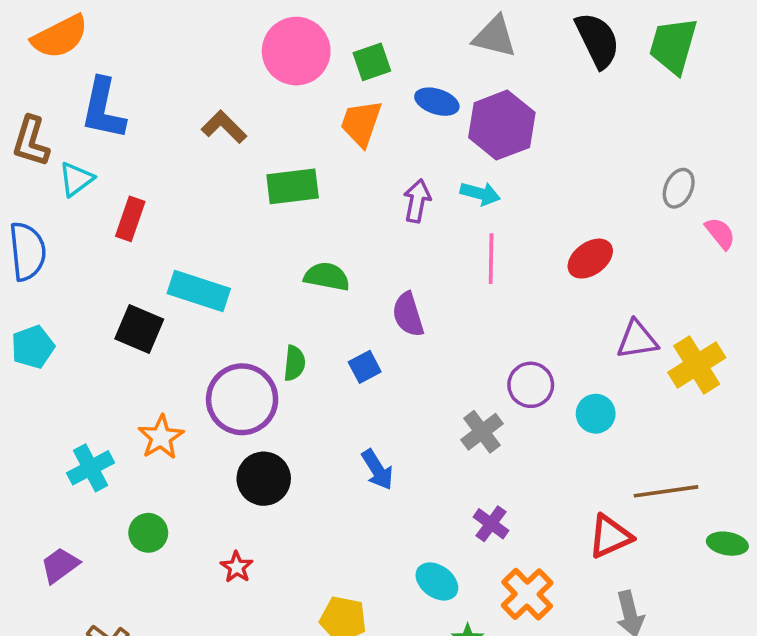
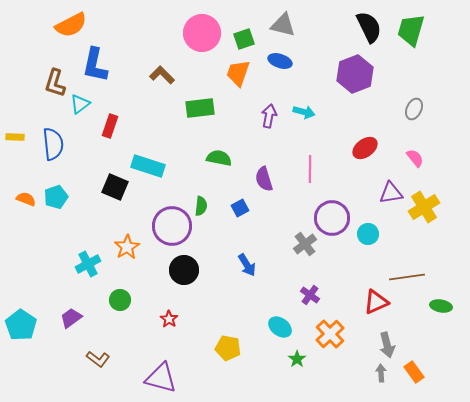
gray triangle: (495, 37) -> (283, 25), moved
purple hexagon: (502, 125) -> (355, 74), moved
pink semicircle: (720, 233) -> (415, 158), moved
pink line: (491, 259) -> (310, 169), moved
purple circle: (531, 385) -> (332, 218), size x1.4

